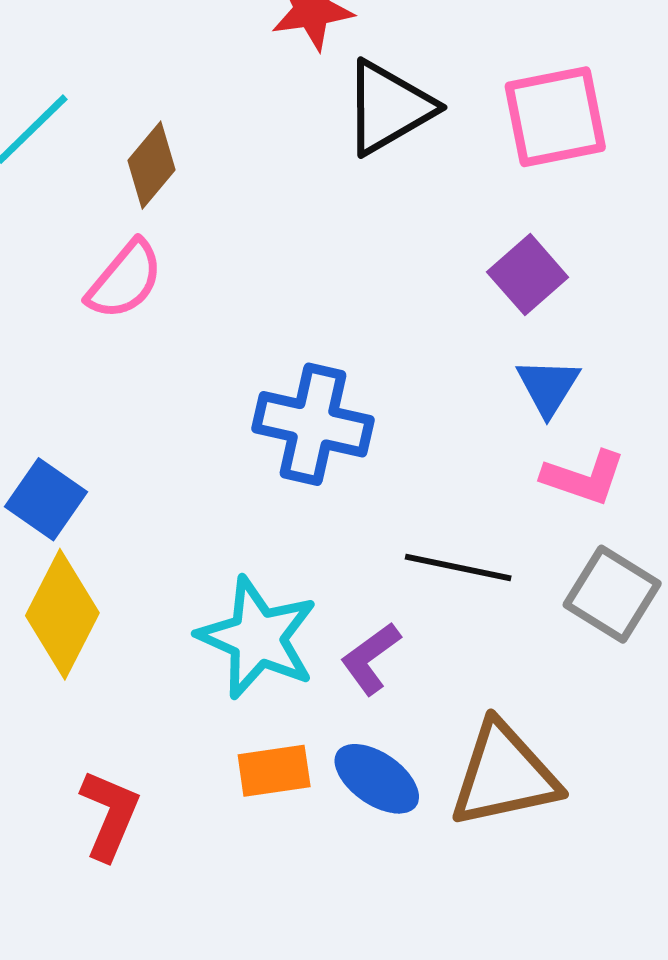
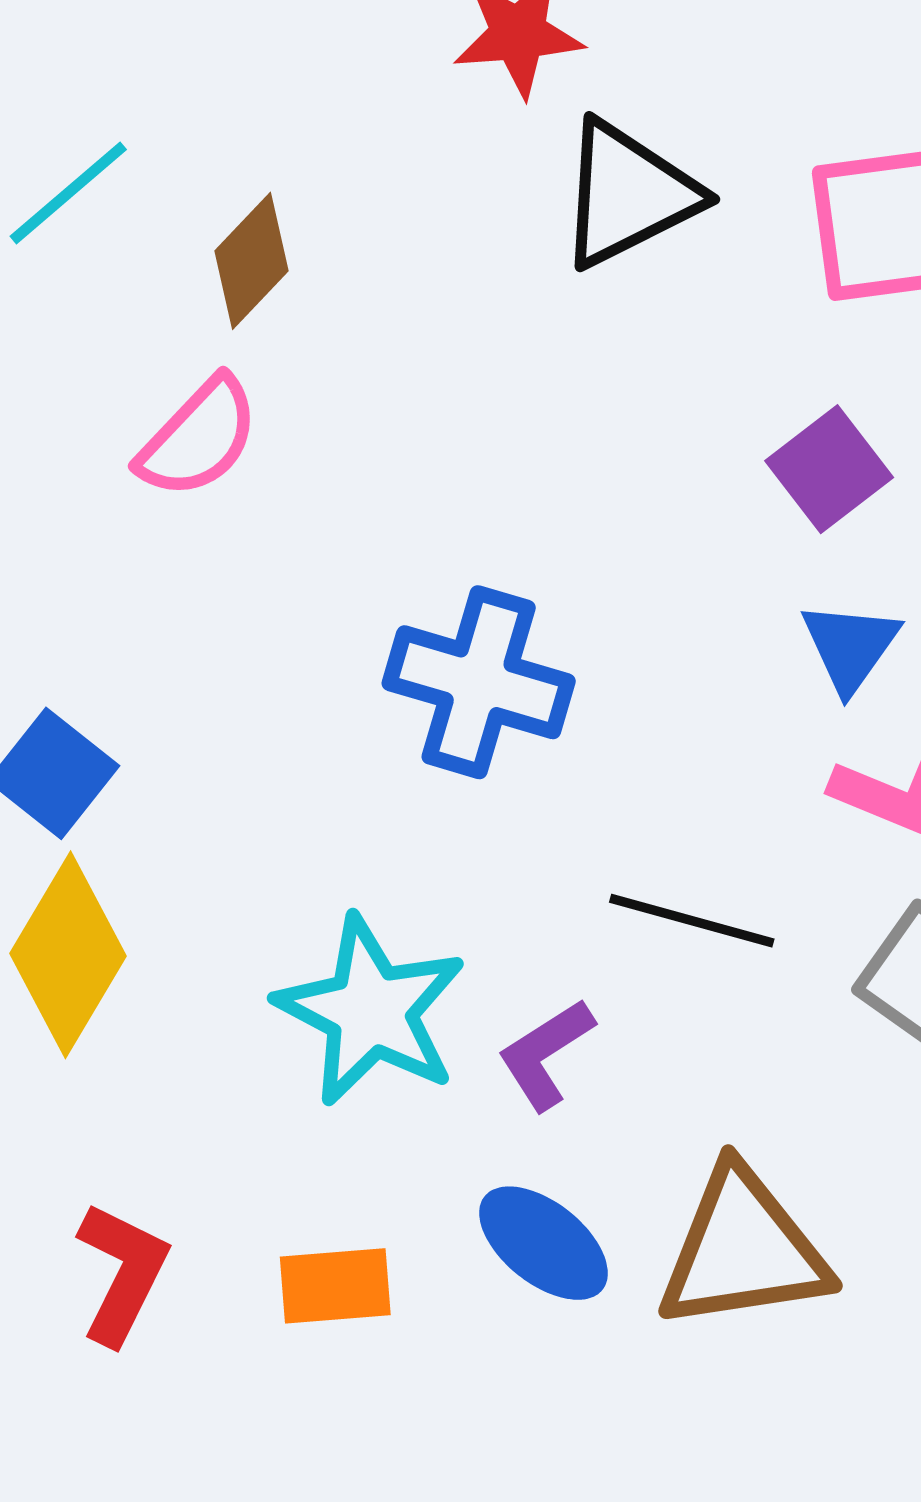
orange rectangle: (274, 771) -> (335, 1286), moved

